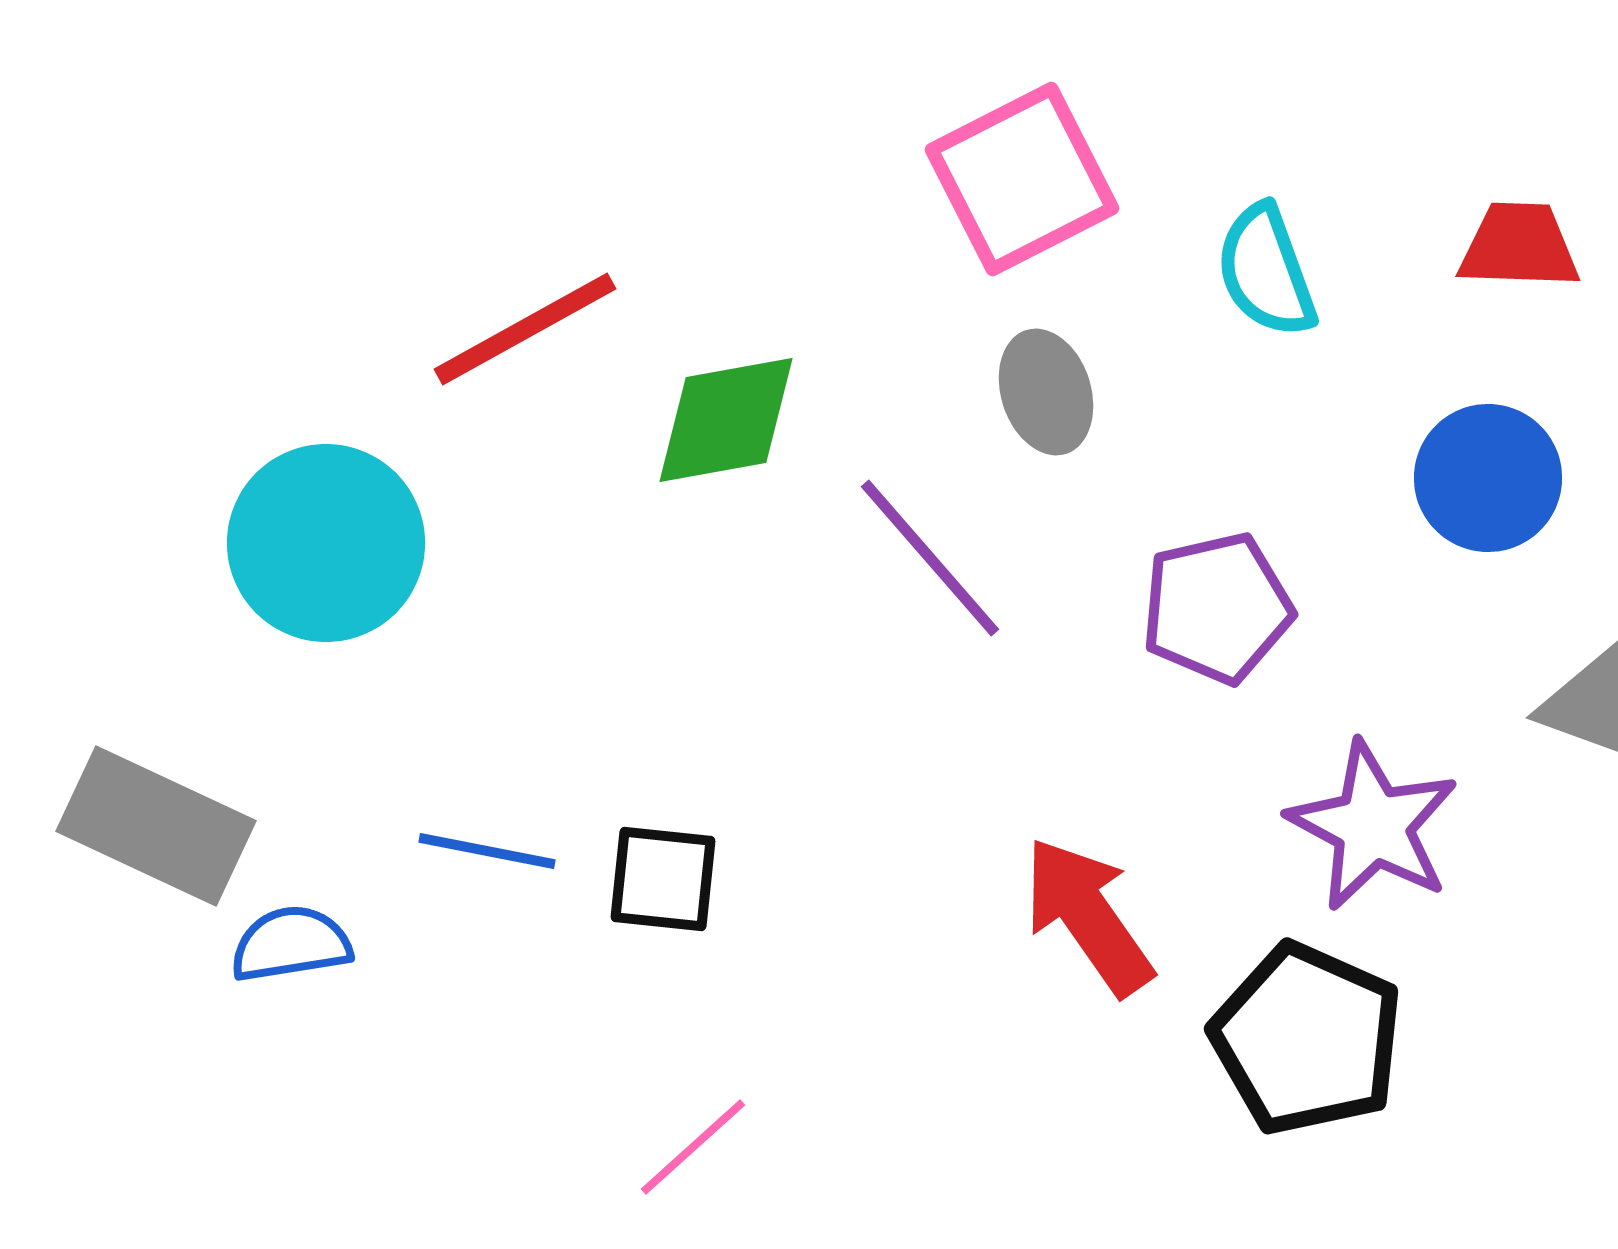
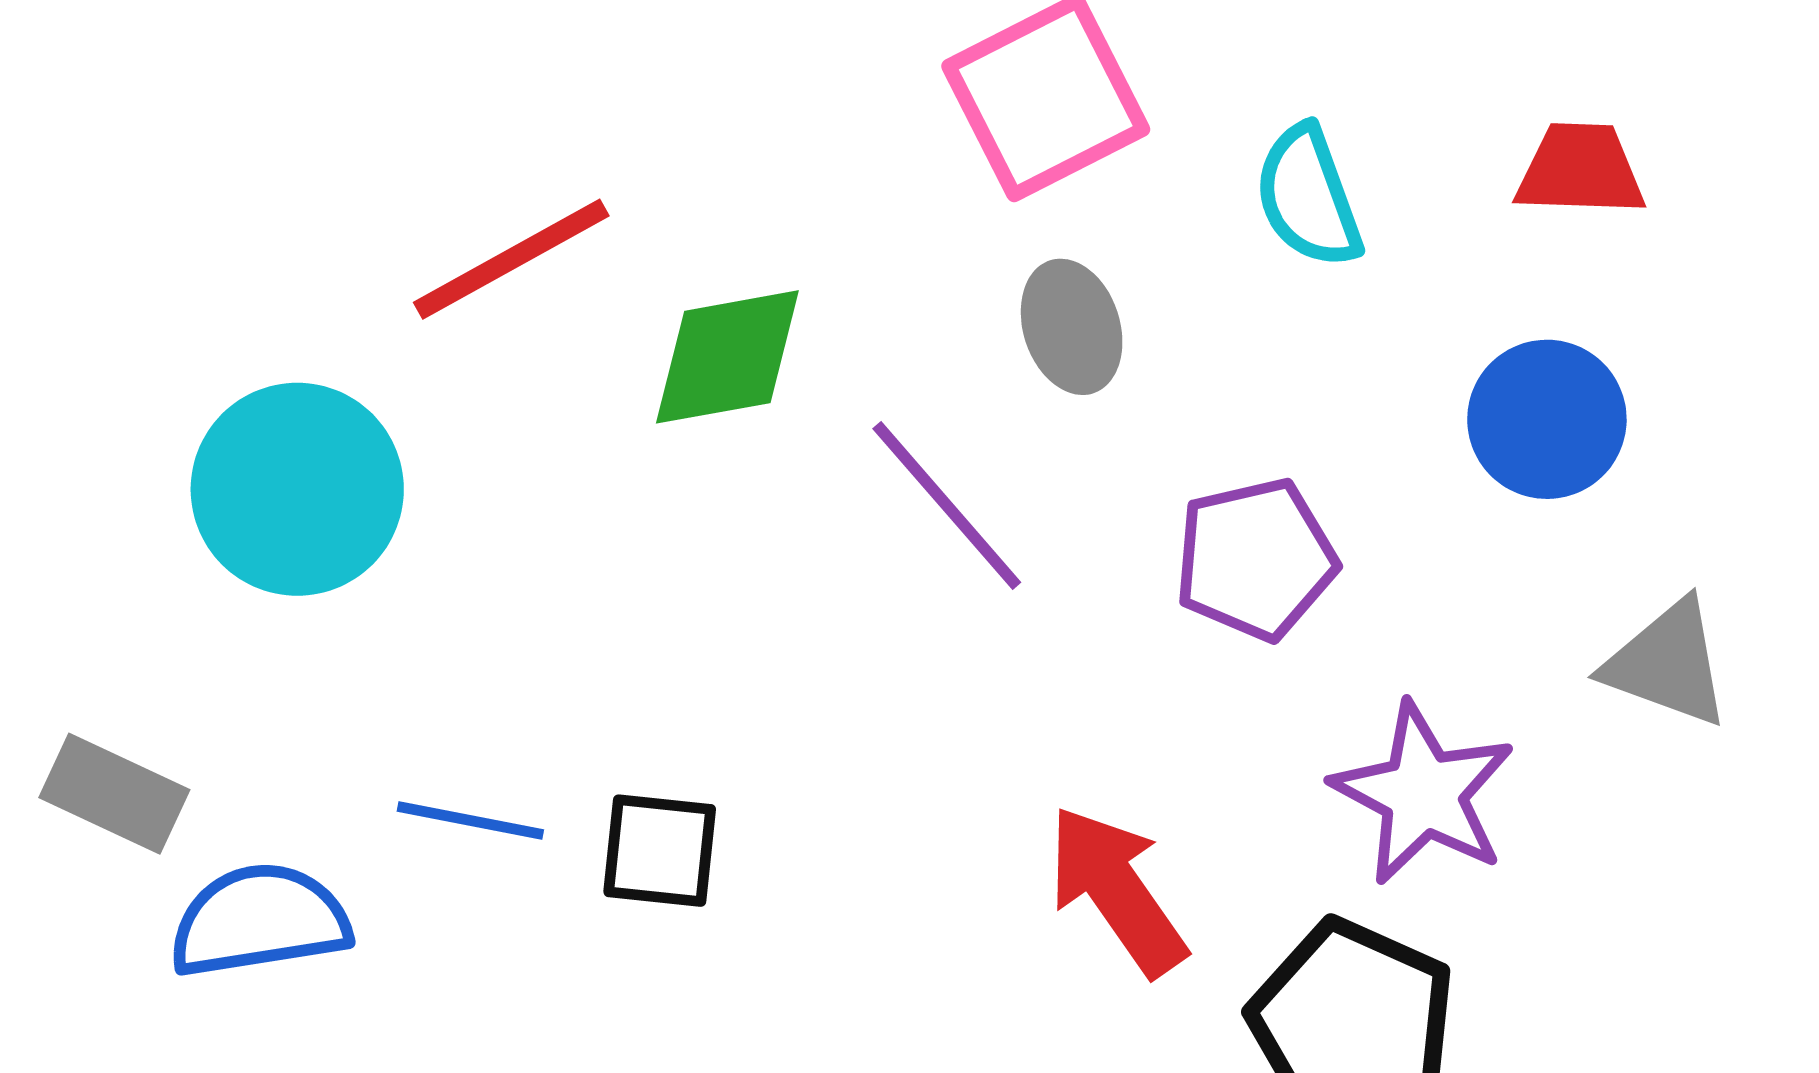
gray rectangle: (156, 826) -> (114, 794), size x0.7
blue semicircle: (291, 944) -> (260, 921), size x1.4

